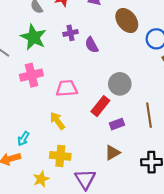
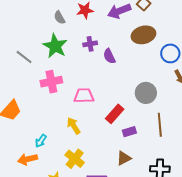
brown ellipse: (127, 21) -> (143, 35), turned -70
gray circle: (120, 84) -> (146, 93), moved
yellow cross: (60, 156) -> (75, 159), turned 30

